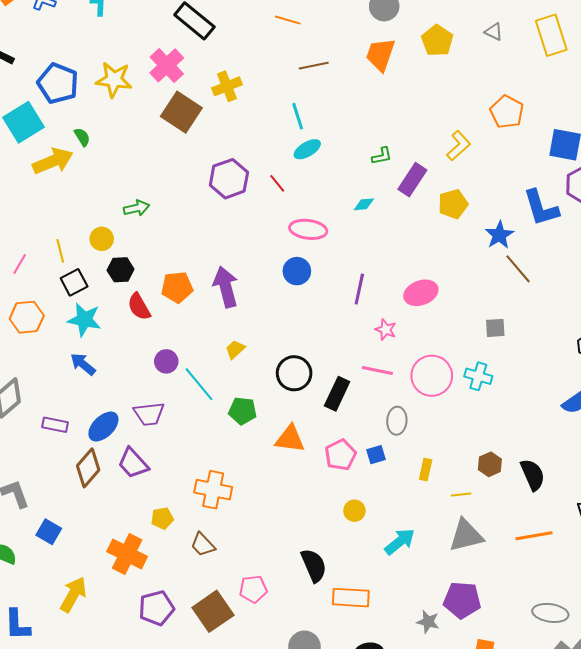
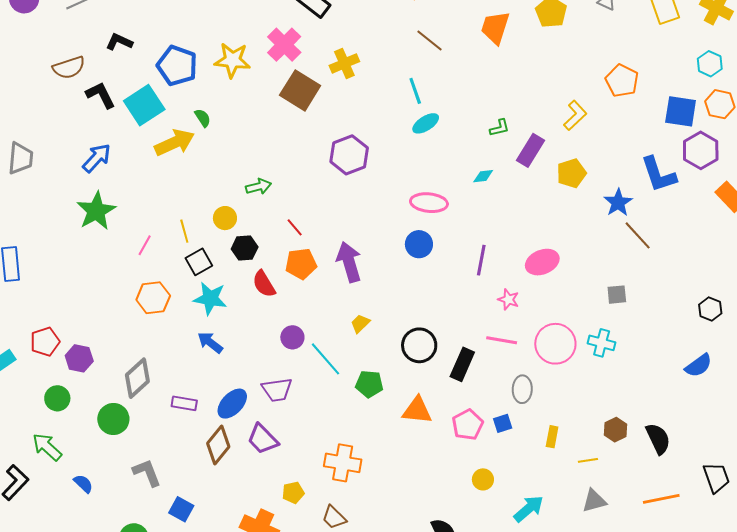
brown line: (314, 66) -> (430, 40), turned 52
red line: (277, 183) -> (295, 227), moved
gray triangle: (466, 536) -> (594, 501), size x0.7

